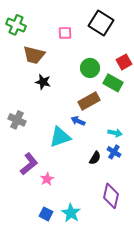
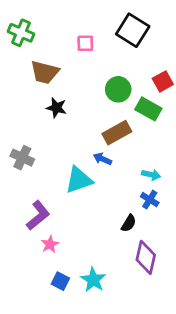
black semicircle: (95, 158) -> (129, 223), moved
pink star: (47, 179) -> (50, 244), moved

